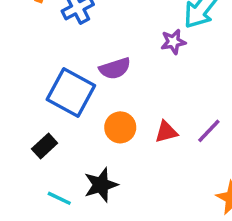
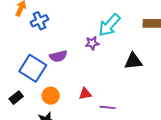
orange circle: (120, 127) -> (51, 96), moved
purple line: (209, 131) -> (108, 107), moved, turned 49

